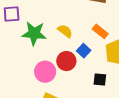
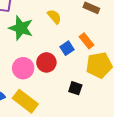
yellow semicircle: (65, 31) -> (54, 17), moved
blue square: (84, 51) -> (67, 48), moved

